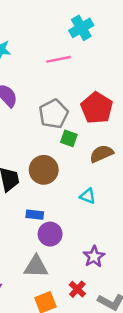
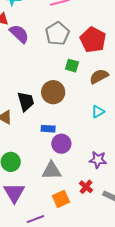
gray pentagon: (54, 114) -> (57, 34), moved
cyan triangle: (88, 196) -> (98, 112), moved, turned -48
purple star: (94, 257) -> (98, 160), turned -30

